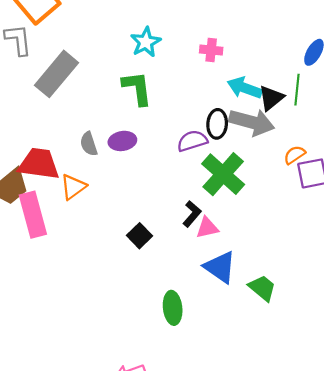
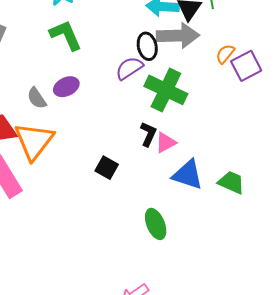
orange triangle: (73, 187) -> (34, 141), size x1.6

